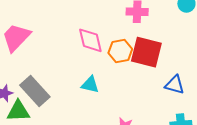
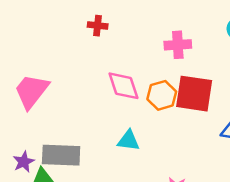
gray rectangle: (35, 91) -> (61, 155), turned -40

